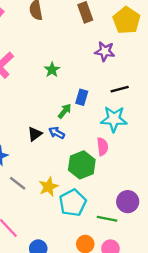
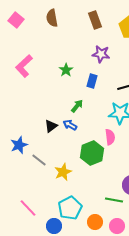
purple star: (105, 51) -> (101, 54), moved
blue rectangle: (82, 97) -> (92, 81), moved
gray line: (18, 183) -> (39, 160), moved
cyan pentagon: (73, 203) -> (70, 208), moved

